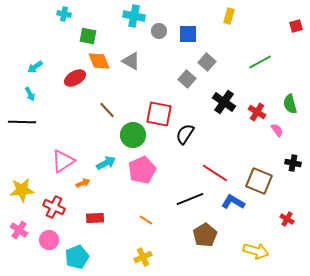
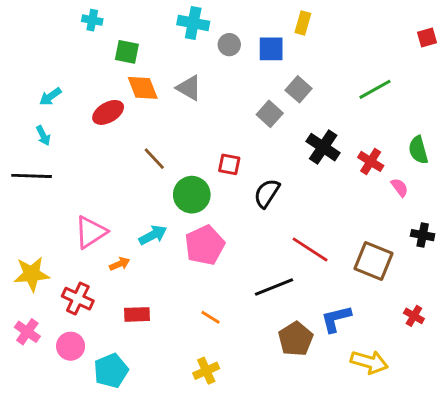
yellow rectangle: (229, 16) -> (303, 23), moved
red square: (159, 114) -> (229, 164), size x0.6
blue L-shape: (233, 202) -> (336, 319), moved, turned -45

